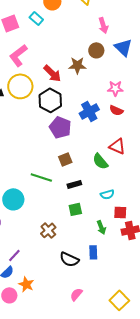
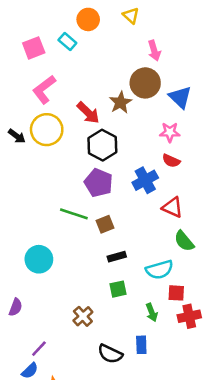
blue triangle: (123, 47) -> (180, 97), moved
brown circle: (96, 50) -> (145, 83), size x1.5
brown star: (77, 65) -> (121, 102), turned -30
black hexagon: (50, 100) -> (102, 145), moved
blue cross: (89, 111) -> (145, 180), moved
green semicircle: (100, 161) -> (184, 241), moved
green line: (41, 177) -> (74, 214), moved
cyan semicircle: (107, 194) -> (159, 270), size x1.5
cyan circle: (13, 199) -> (39, 259), moved

